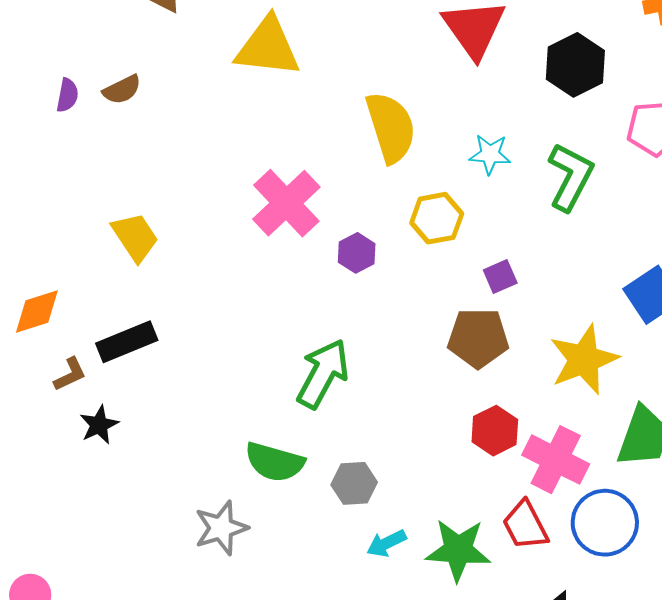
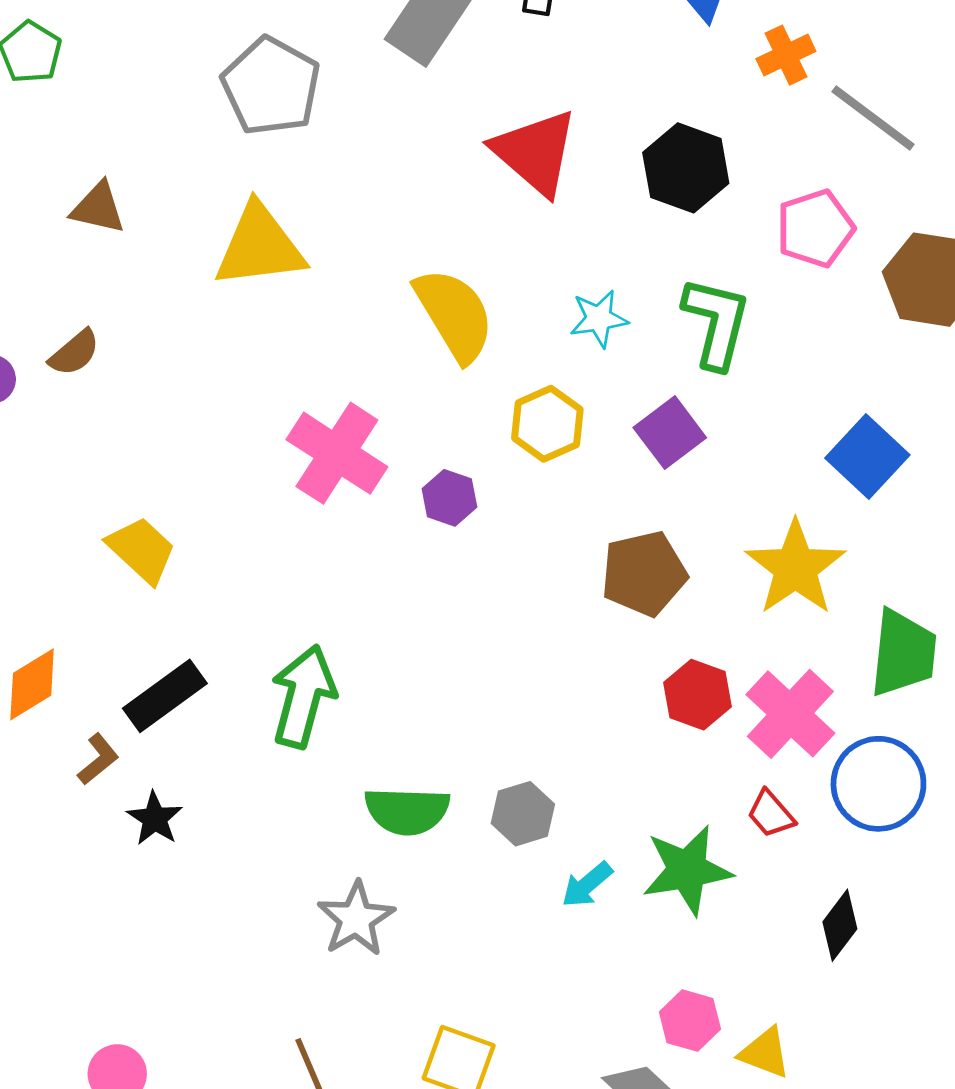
purple square: (500, 277) -> (670, 433), moved, size x1.4
green arrow: (323, 374) -> (303, 696), moved
pink cross: (556, 460) -> (790, 714), turned 30
red trapezoid: (525, 525) -> (771, 814), size x0.7

